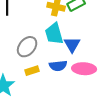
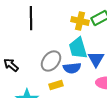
blue semicircle: (58, 66) -> (72, 68), moved

